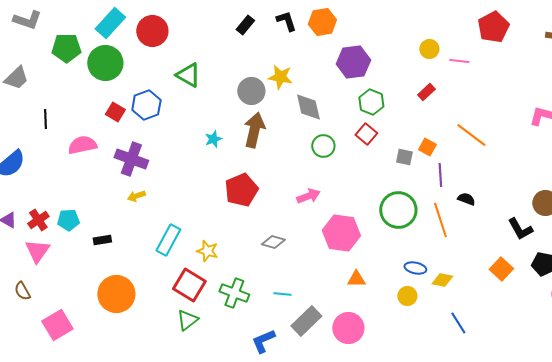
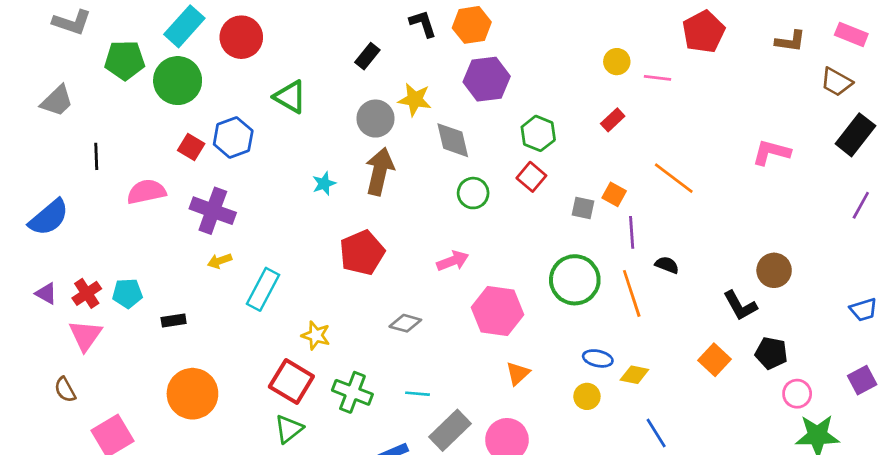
black rectangle: (245, 25) -> (367, 56), moved
purple hexagon: (353, 62) -> (487, 79), moved
cyan rectangle: (168, 240) -> (263, 289), moved
orange triangle: (356, 279) -> (518, 373), turned -42

